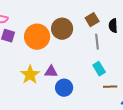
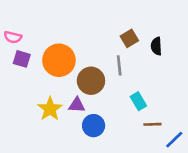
brown circle: (62, 29) -> (91, 81), moved
gray line: (97, 42) -> (119, 65), moved

